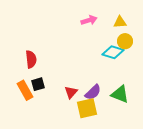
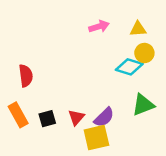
black square: (38, 84) -> (47, 119), moved
green triangle: (120, 94) -> (143, 105), moved, turned -42

